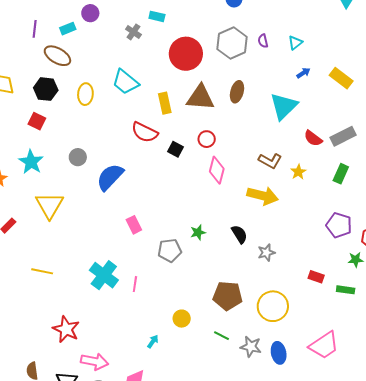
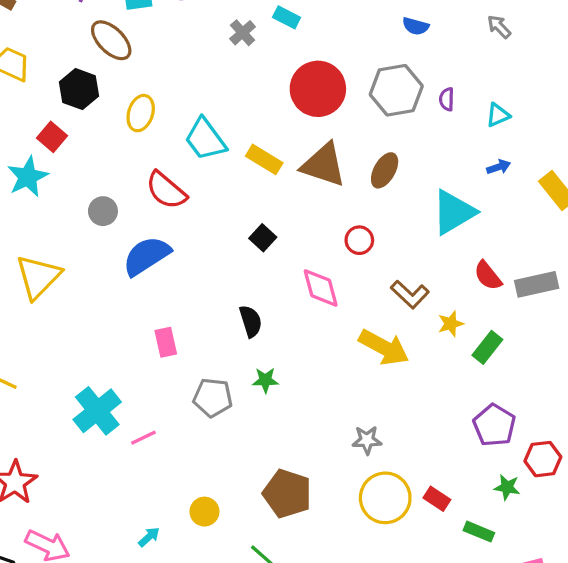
cyan trapezoid: (125, 82) -> (205, 139), moved
yellow rectangle: (165, 103) -> (264, 159), turned -60
red semicircle: (145, 132) -> (166, 190), moved
red circle: (207, 139) -> (359, 240), moved
cyan star: (31, 162) -> (28, 177), moved
pink diamond: (217, 170) -> (321, 288), turned -44
green rectangle: (341, 174) -> (487, 347), moved
black semicircle: (239, 234) -> (251, 321), moved
pink line: (135, 284) -> (143, 438), turned 42
yellow circle: (273, 306) -> (385, 498), moved

